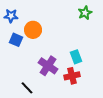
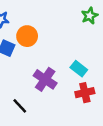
cyan rectangle: (76, 57) -> (79, 69), turned -32
red cross: (72, 76) -> (85, 93), moved

